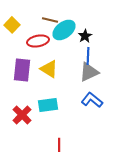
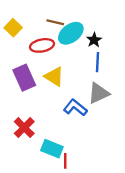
purple rectangle: (22, 70) -> (24, 78), turned -30
gray triangle: (89, 72) -> (99, 93), moved
blue L-shape: (92, 100) -> (75, 108), moved
cyan rectangle: (48, 105) -> (52, 149), moved, turned 30

